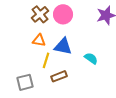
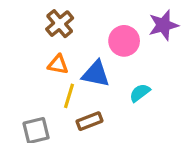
pink circle: (63, 14) -> (124, 41), moved
cyan semicircle: (91, 58) -> (140, 93), turned -72

